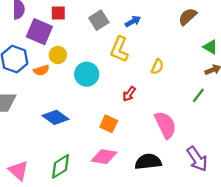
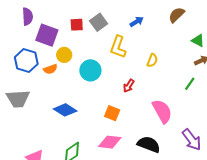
red square: (58, 13) -> (77, 25), moved
blue arrow: (133, 21) -> (137, 22), moved
black semicircle: (148, 162) -> (149, 144), turned 30

